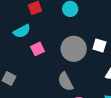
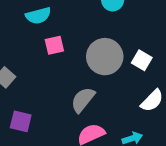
gray semicircle: (65, 82) -> (83, 100), turned 54

